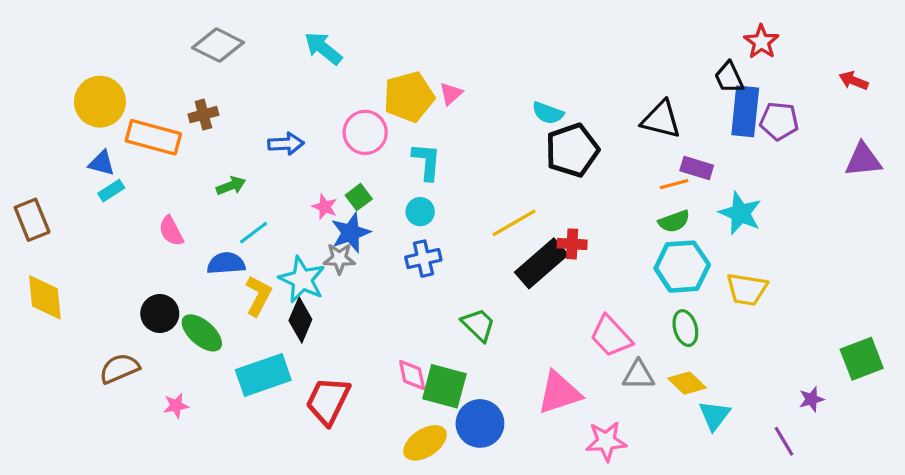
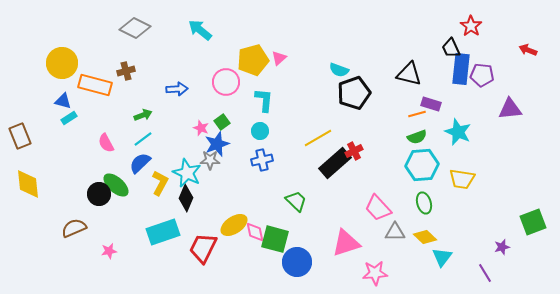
purple triangle: (863, 160) -> (510, 109), moved
cyan line: (254, 233) -> (143, 139), moved
red cross: (572, 244) -> (354, 151), turned -30
blue semicircle: (226, 263) -> (140, 163), turned -40
green ellipse: (202, 333) -> (116, 185), moved
yellow ellipse: (425, 443) -> (234, 225), moved

